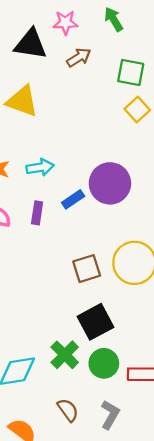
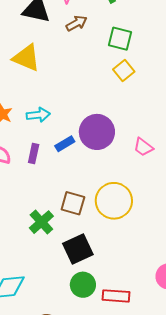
brown square: (87, 269) -> (73, 203), turned 30
green cross: (65, 355) -> (41, 222), moved

